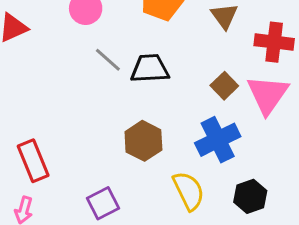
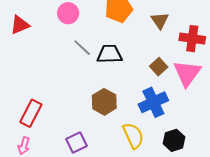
red rectangle: (33, 161) -> (31, 113), turned 48

